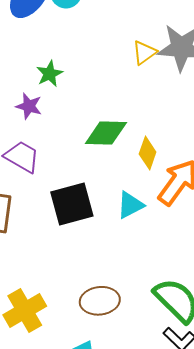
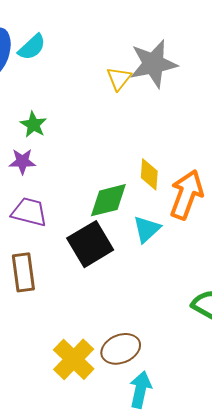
green diamond: (106, 133) -> (108, 200), moved
brown ellipse: (100, 301) -> (121, 349), moved

